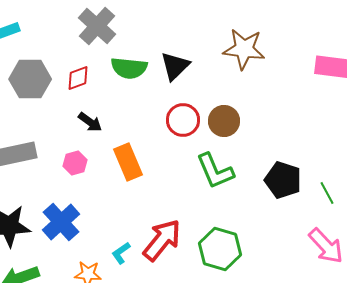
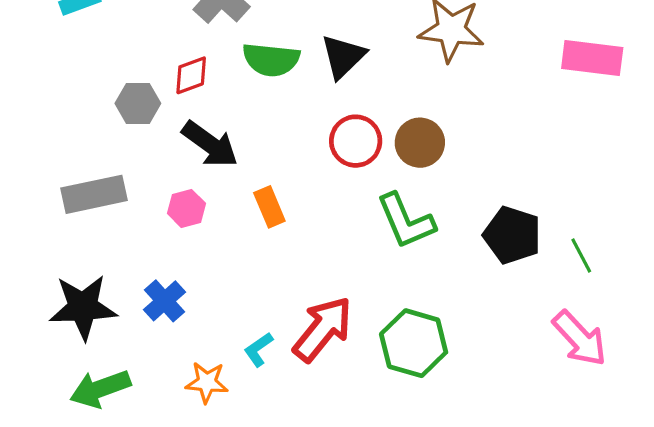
gray hexagon: (30, 79) -> (138, 103), moved, size x0.7
black arrow: (90, 122) -> (210, 144), size x1.5
orange rectangle: (128, 162) -> (269, 207), size x0.7
blue cross: (61, 222) -> (165, 301), size x0.7

